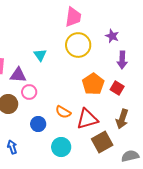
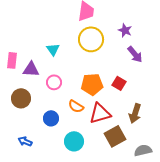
purple arrow: (122, 60) -> (135, 54), turned -42
orange pentagon: (93, 84) -> (92, 84), moved, turned 30
red square: (117, 88) -> (119, 83), moved
pink circle: (29, 92) -> (54, 82), moved
blue arrow: (12, 147) -> (25, 141), turned -48

